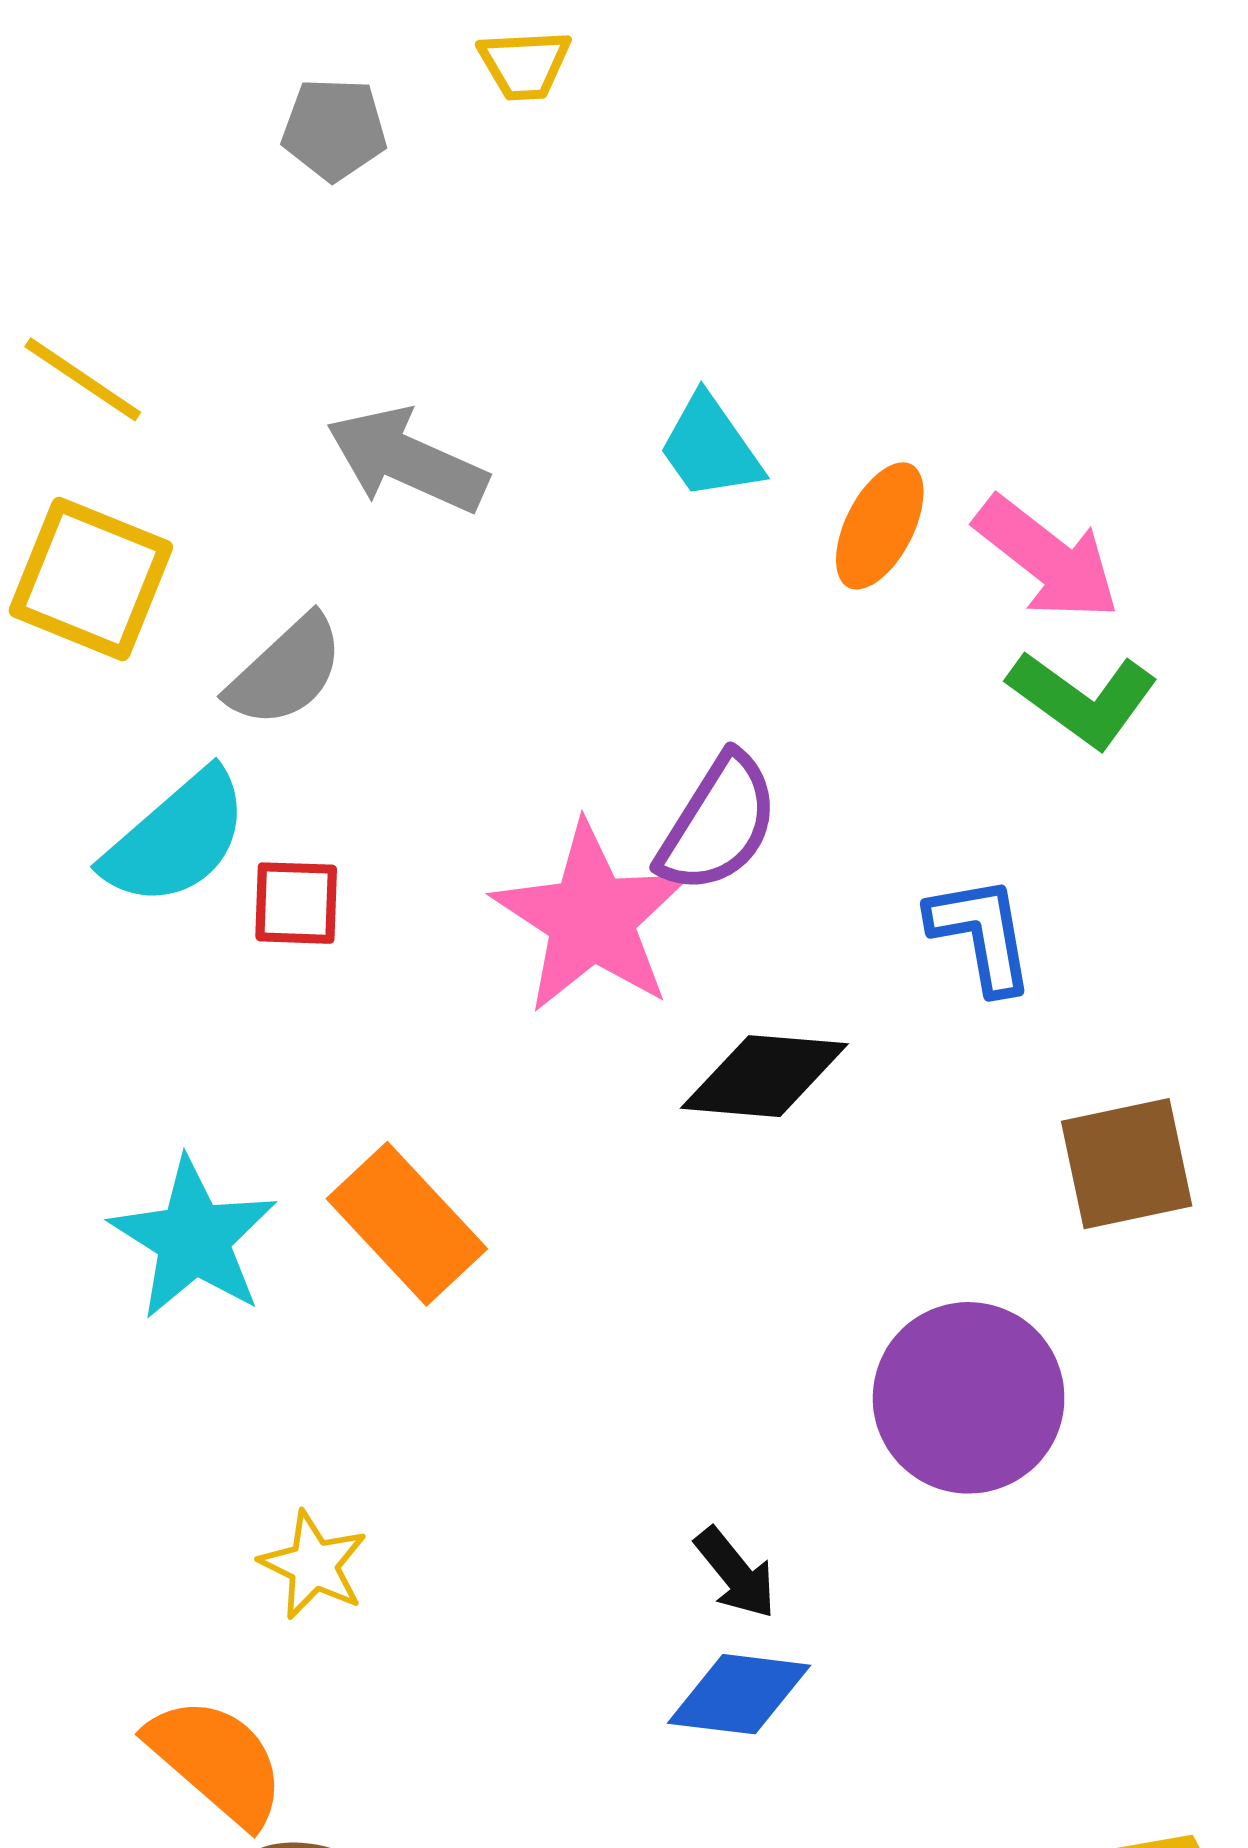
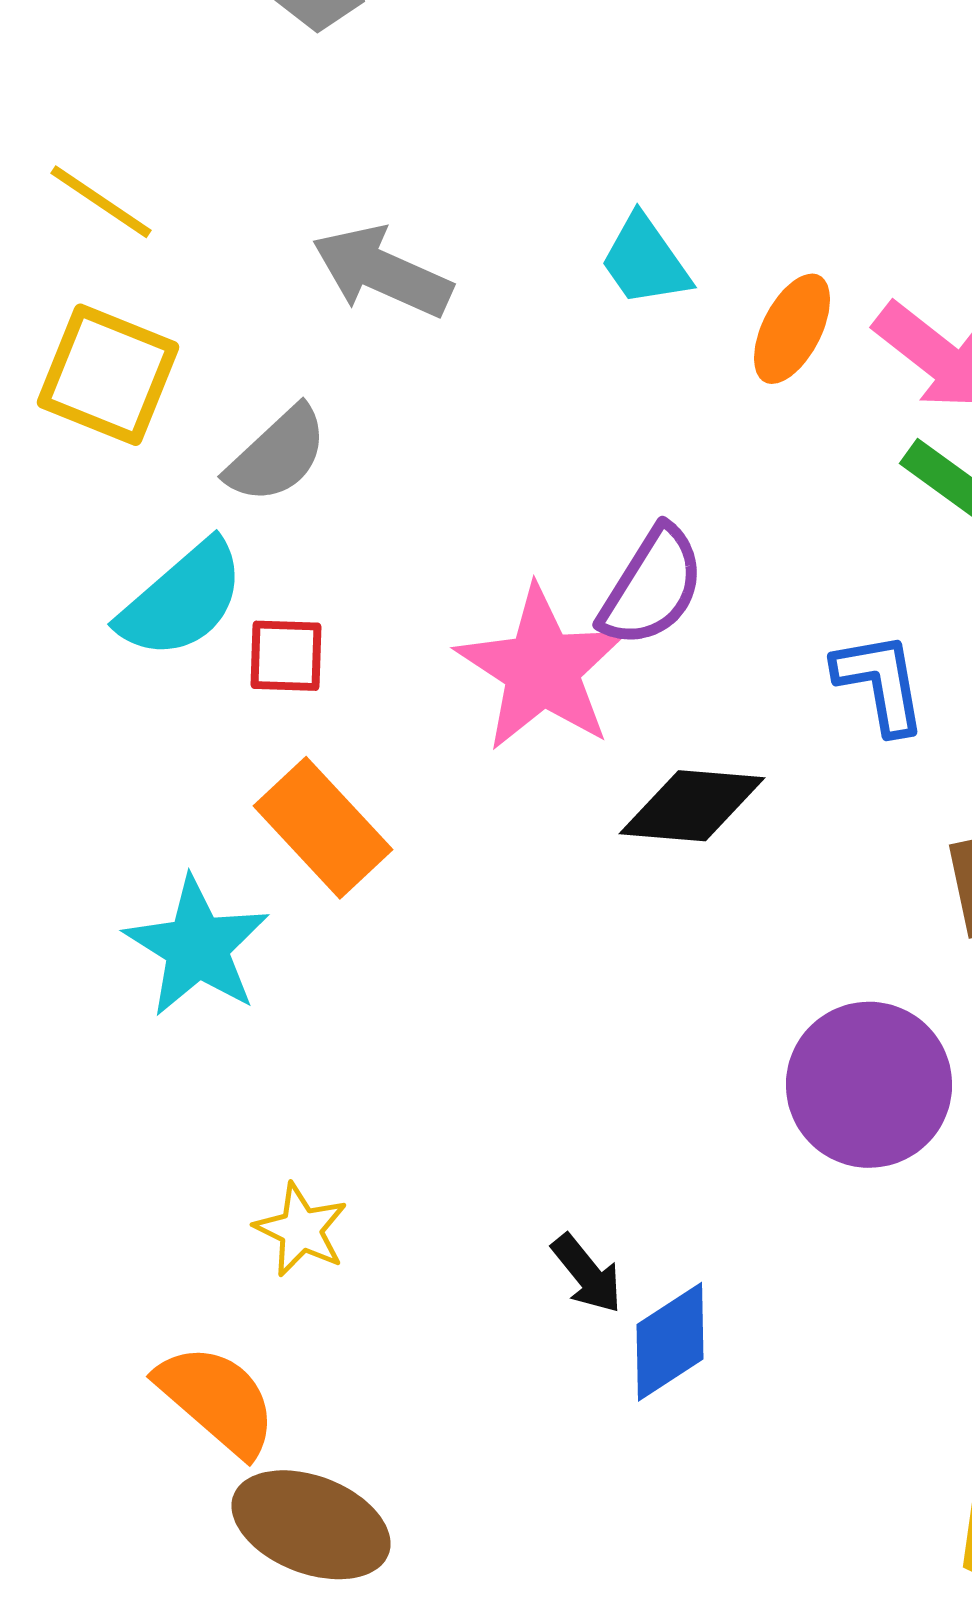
orange rectangle: (407, 1224) -> (323, 828), moved
black arrow: (736, 1573) -> (587, 1274), moved
blue diamond: (739, 1694) -> (670, 1342), turned -40

